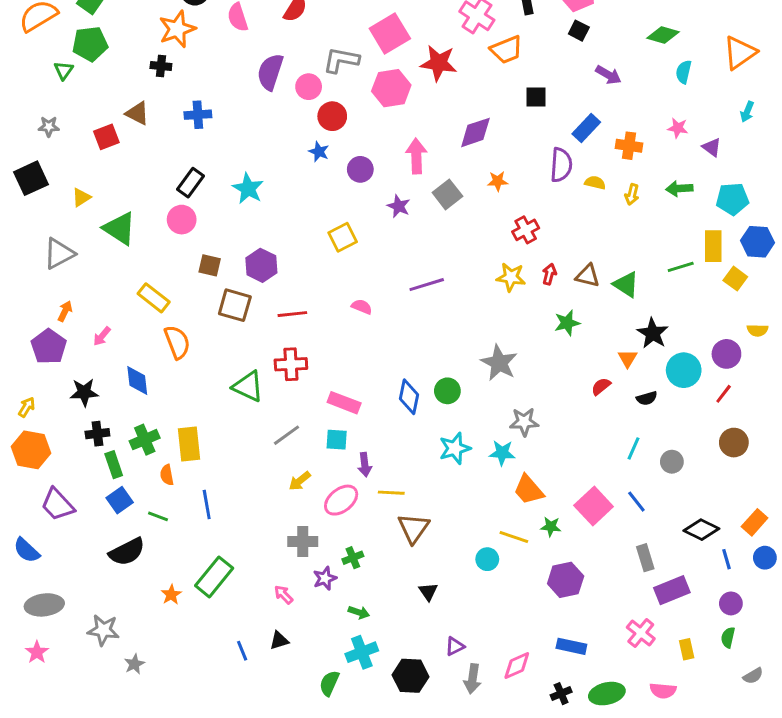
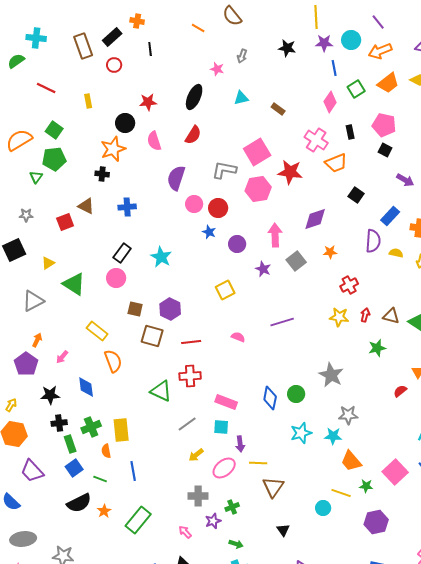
pink circle: (309, 87) -> (194, 204), moved
black square: (536, 97) -> (356, 195), turned 35
orange star: (171, 595) -> (104, 511), moved

